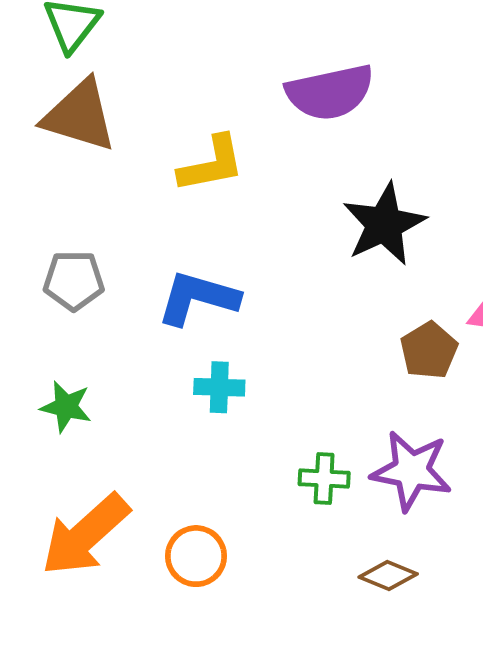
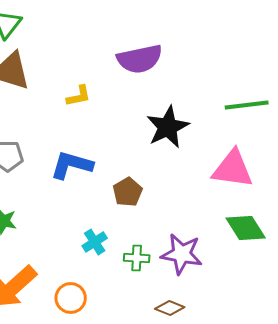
yellow L-shape: (212, 164) -> (79, 96), size x0.7
brown pentagon: (429, 350) -> (128, 192), moved
cyan cross: (219, 387) -> (95, 242), moved, turned -35

